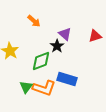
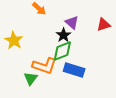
green diamond: (41, 61) -> (62, 51), moved
orange L-shape: (44, 88) -> (44, 66), moved

